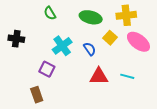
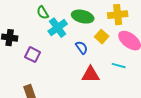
cyan cross: (62, 46) -> (58, 28), moved
purple square: (47, 69) -> (33, 55), moved
cyan line: (127, 76) -> (119, 66), moved

